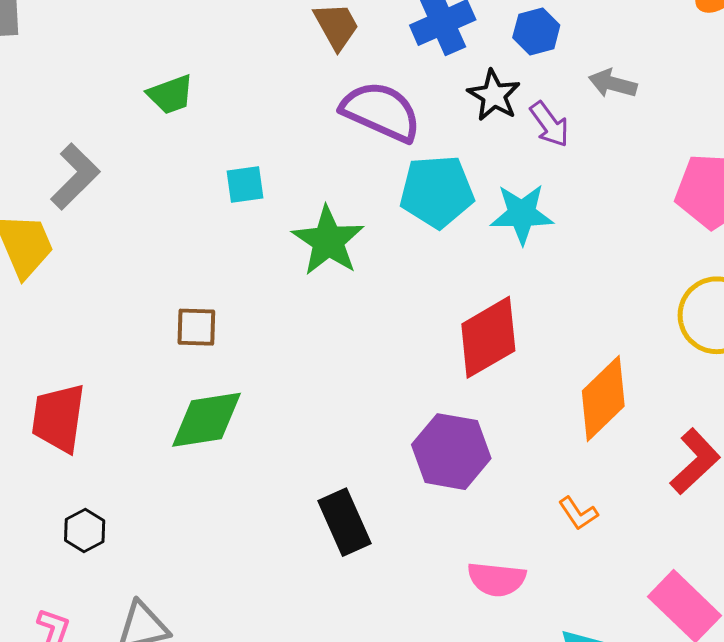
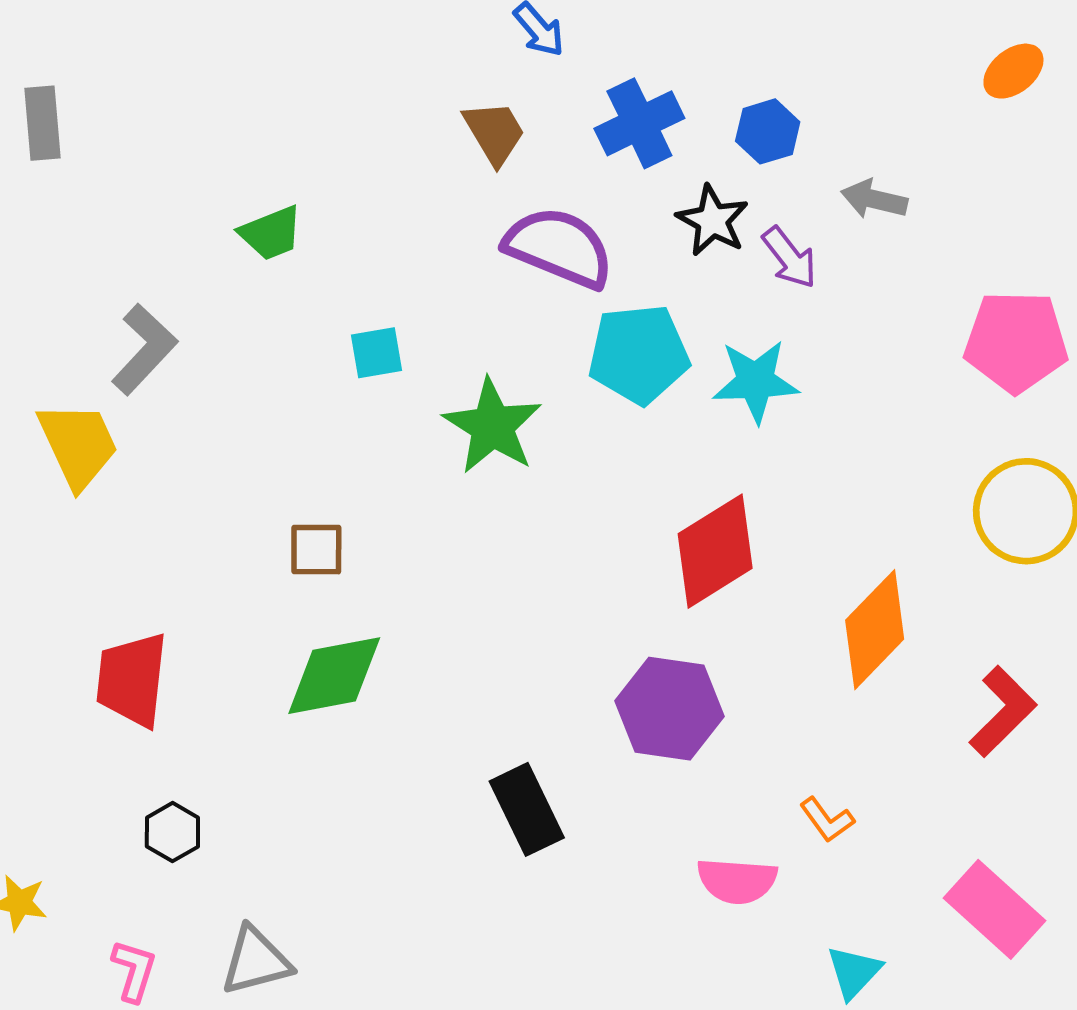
orange L-shape: (578, 513) -> (827, 820), moved

